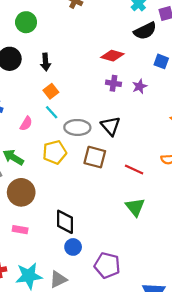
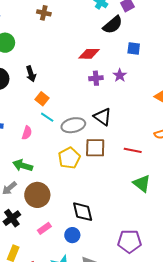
yellow pentagon: (55, 152) -> (69, 158), moved
pink rectangle: (20, 230) -> (44, 228), turned -32
blue circle: (73, 247) -> (72, 235), moved

